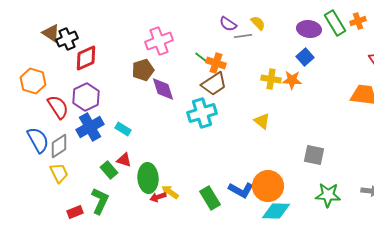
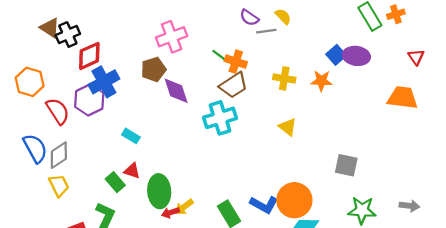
purple ellipse: (309, 29) -> (356, 56), moved
yellow cross: (271, 79) -> (284, 78), moved
blue cross: (90, 127) -> (104, 82), moved
yellow arrow: (170, 192) -> (184, 207), turned -72

